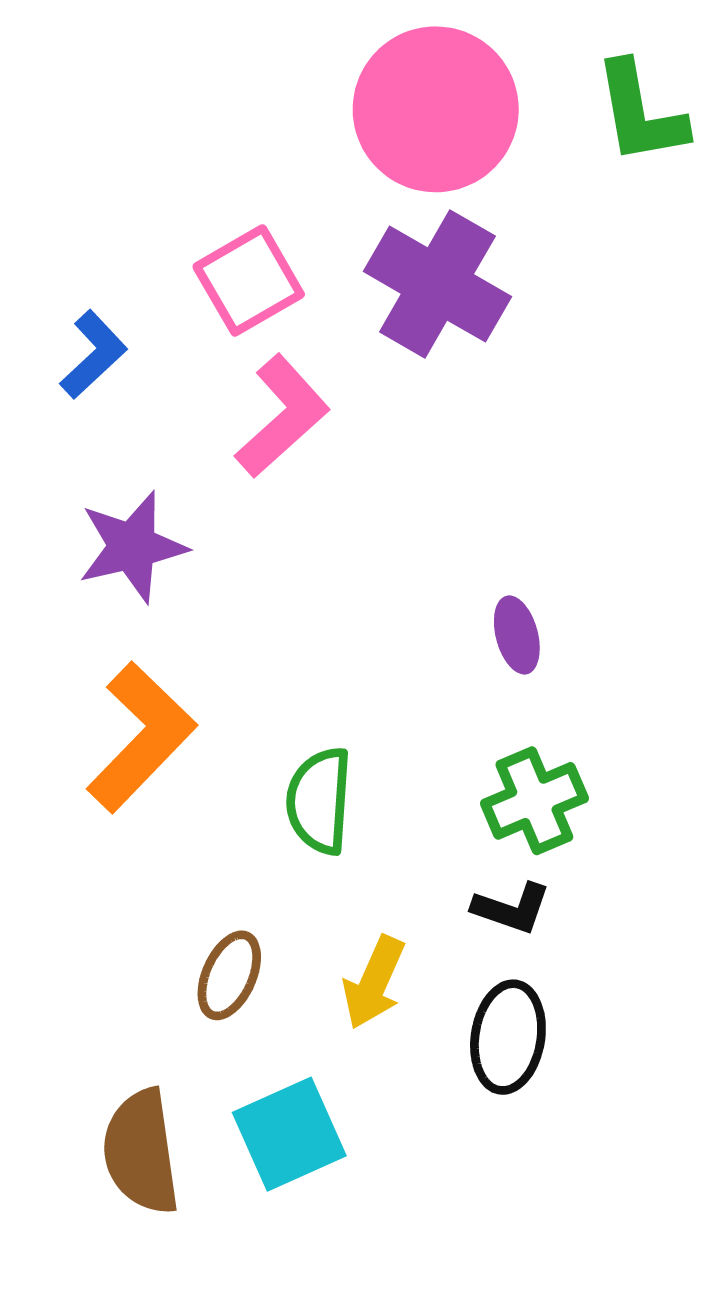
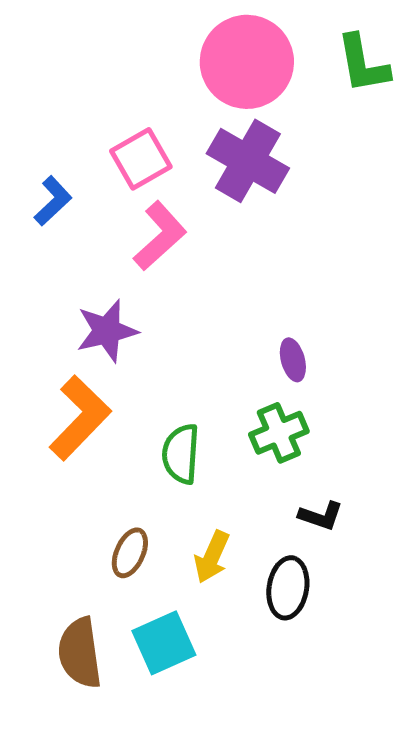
purple star: (132, 547) -> (107, 331), moved
green cross: (534, 801) -> (279, 433), moved
black L-shape: (512, 908) -> (321, 516), moved

